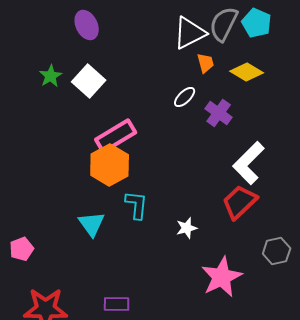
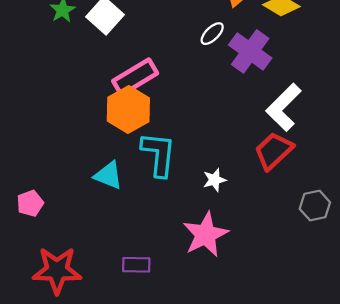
purple cross: (219, 113) -> (250, 51), size x1.4
cyan L-shape: (137, 205) -> (159, 154), size x1.4
cyan triangle: (92, 224) -> (108, 175), turned -32
pink star: (222, 277) -> (205, 235), moved

